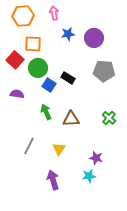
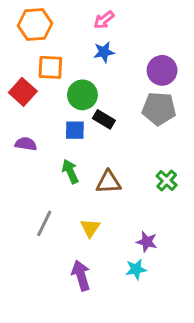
pink arrow: (54, 13) -> (104, 20), moved, turned -120
purple circle: (94, 38) -> (162, 70), moved
green circle: (38, 68) -> (82, 95), moved
blue square: (49, 85) -> (75, 130), turned -32

